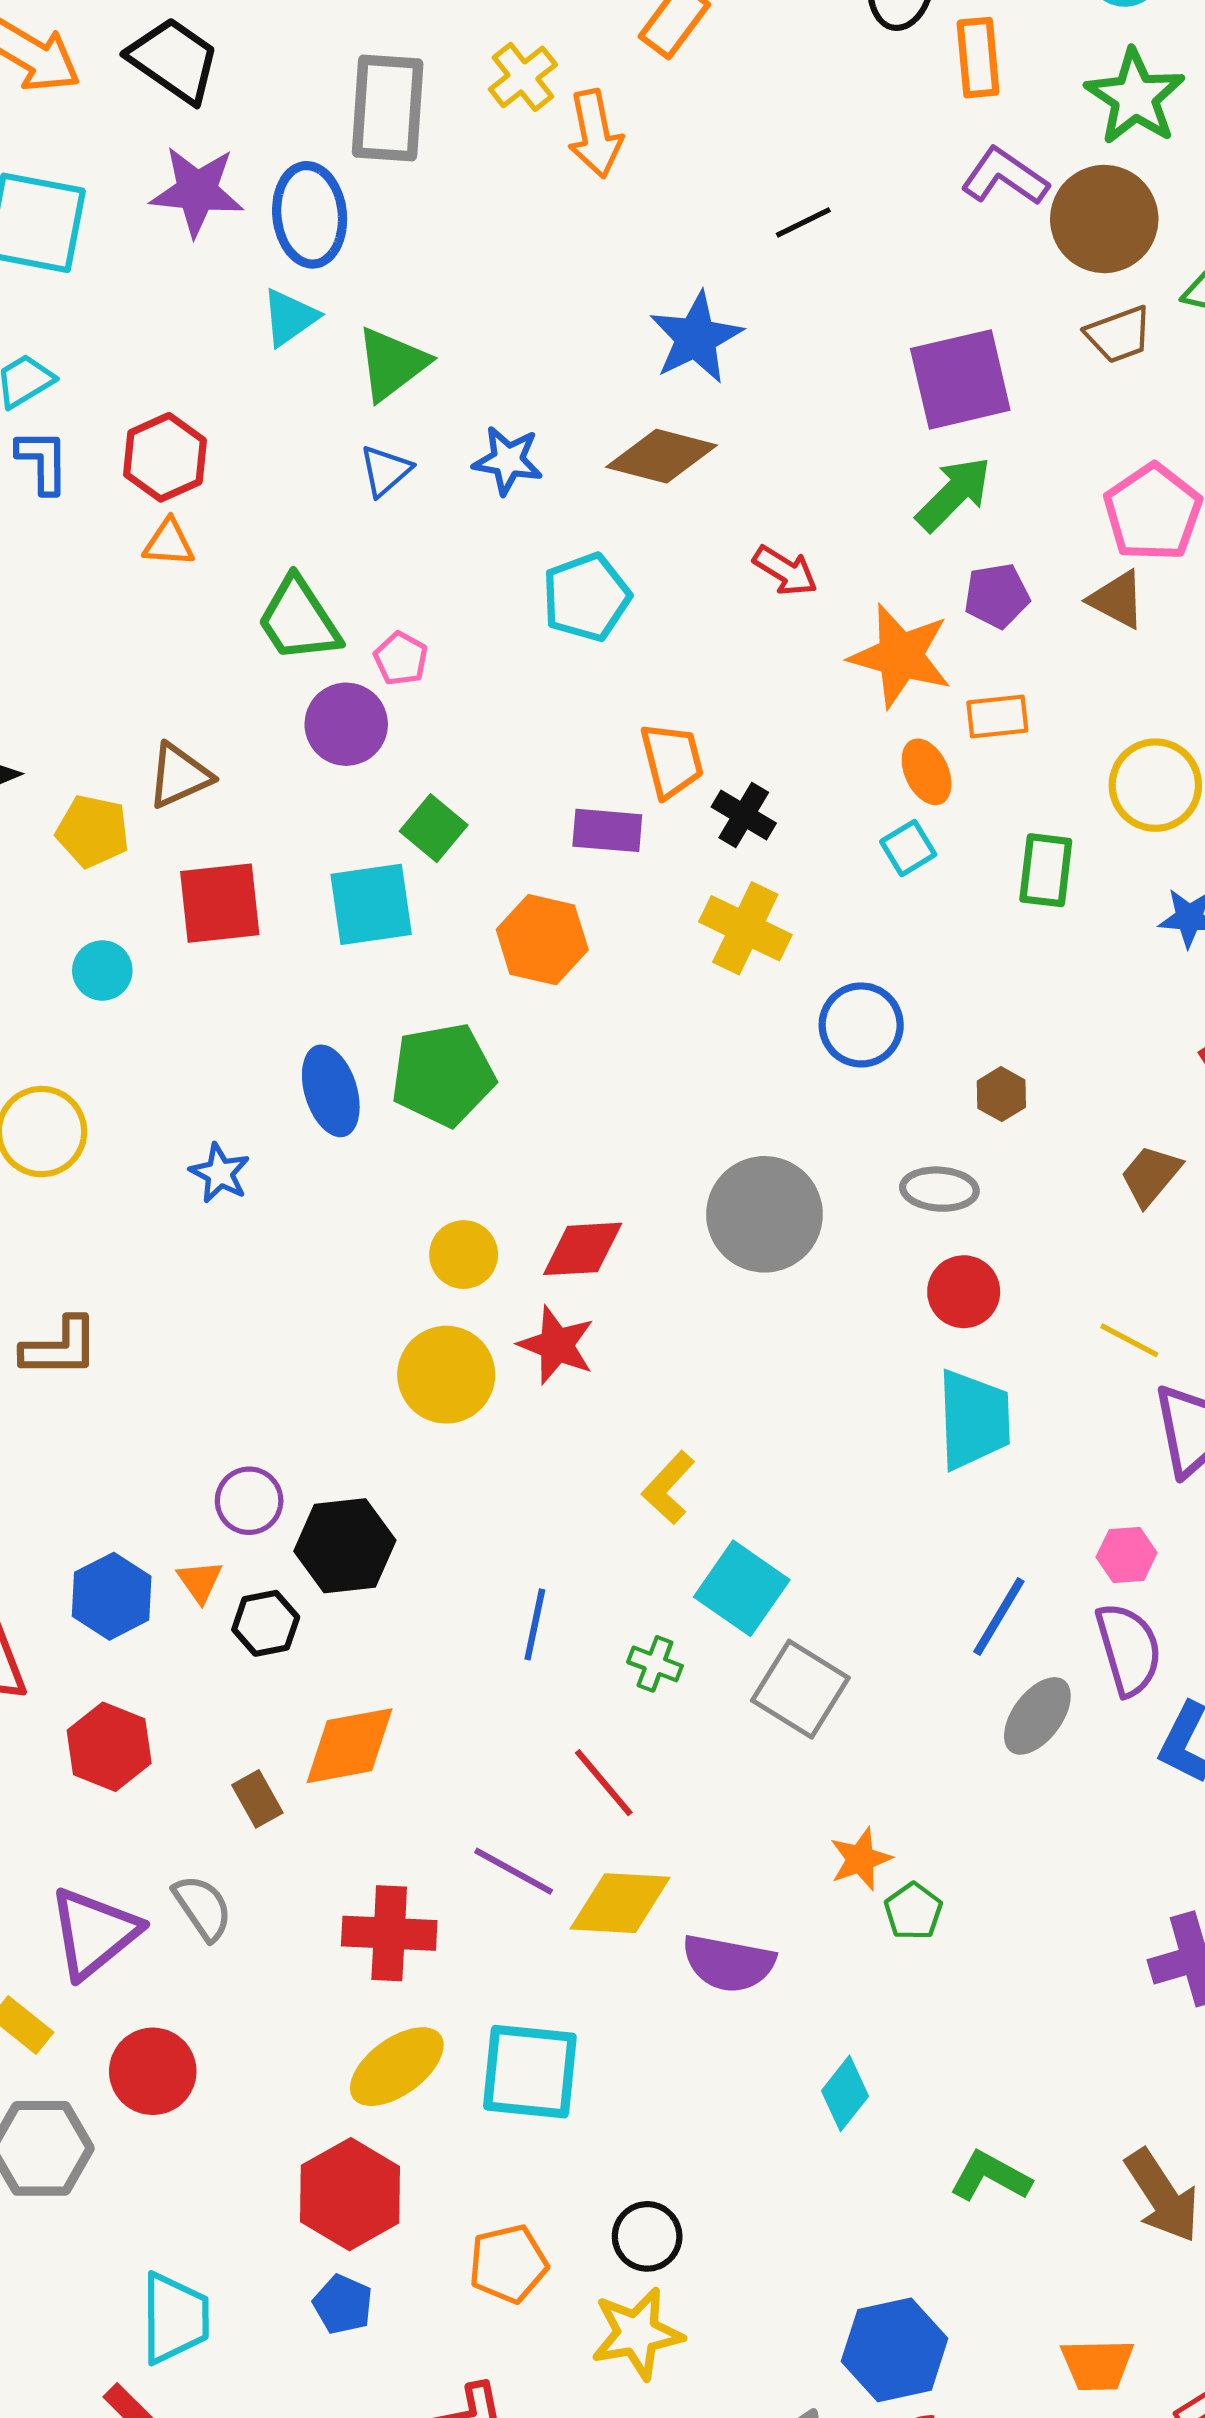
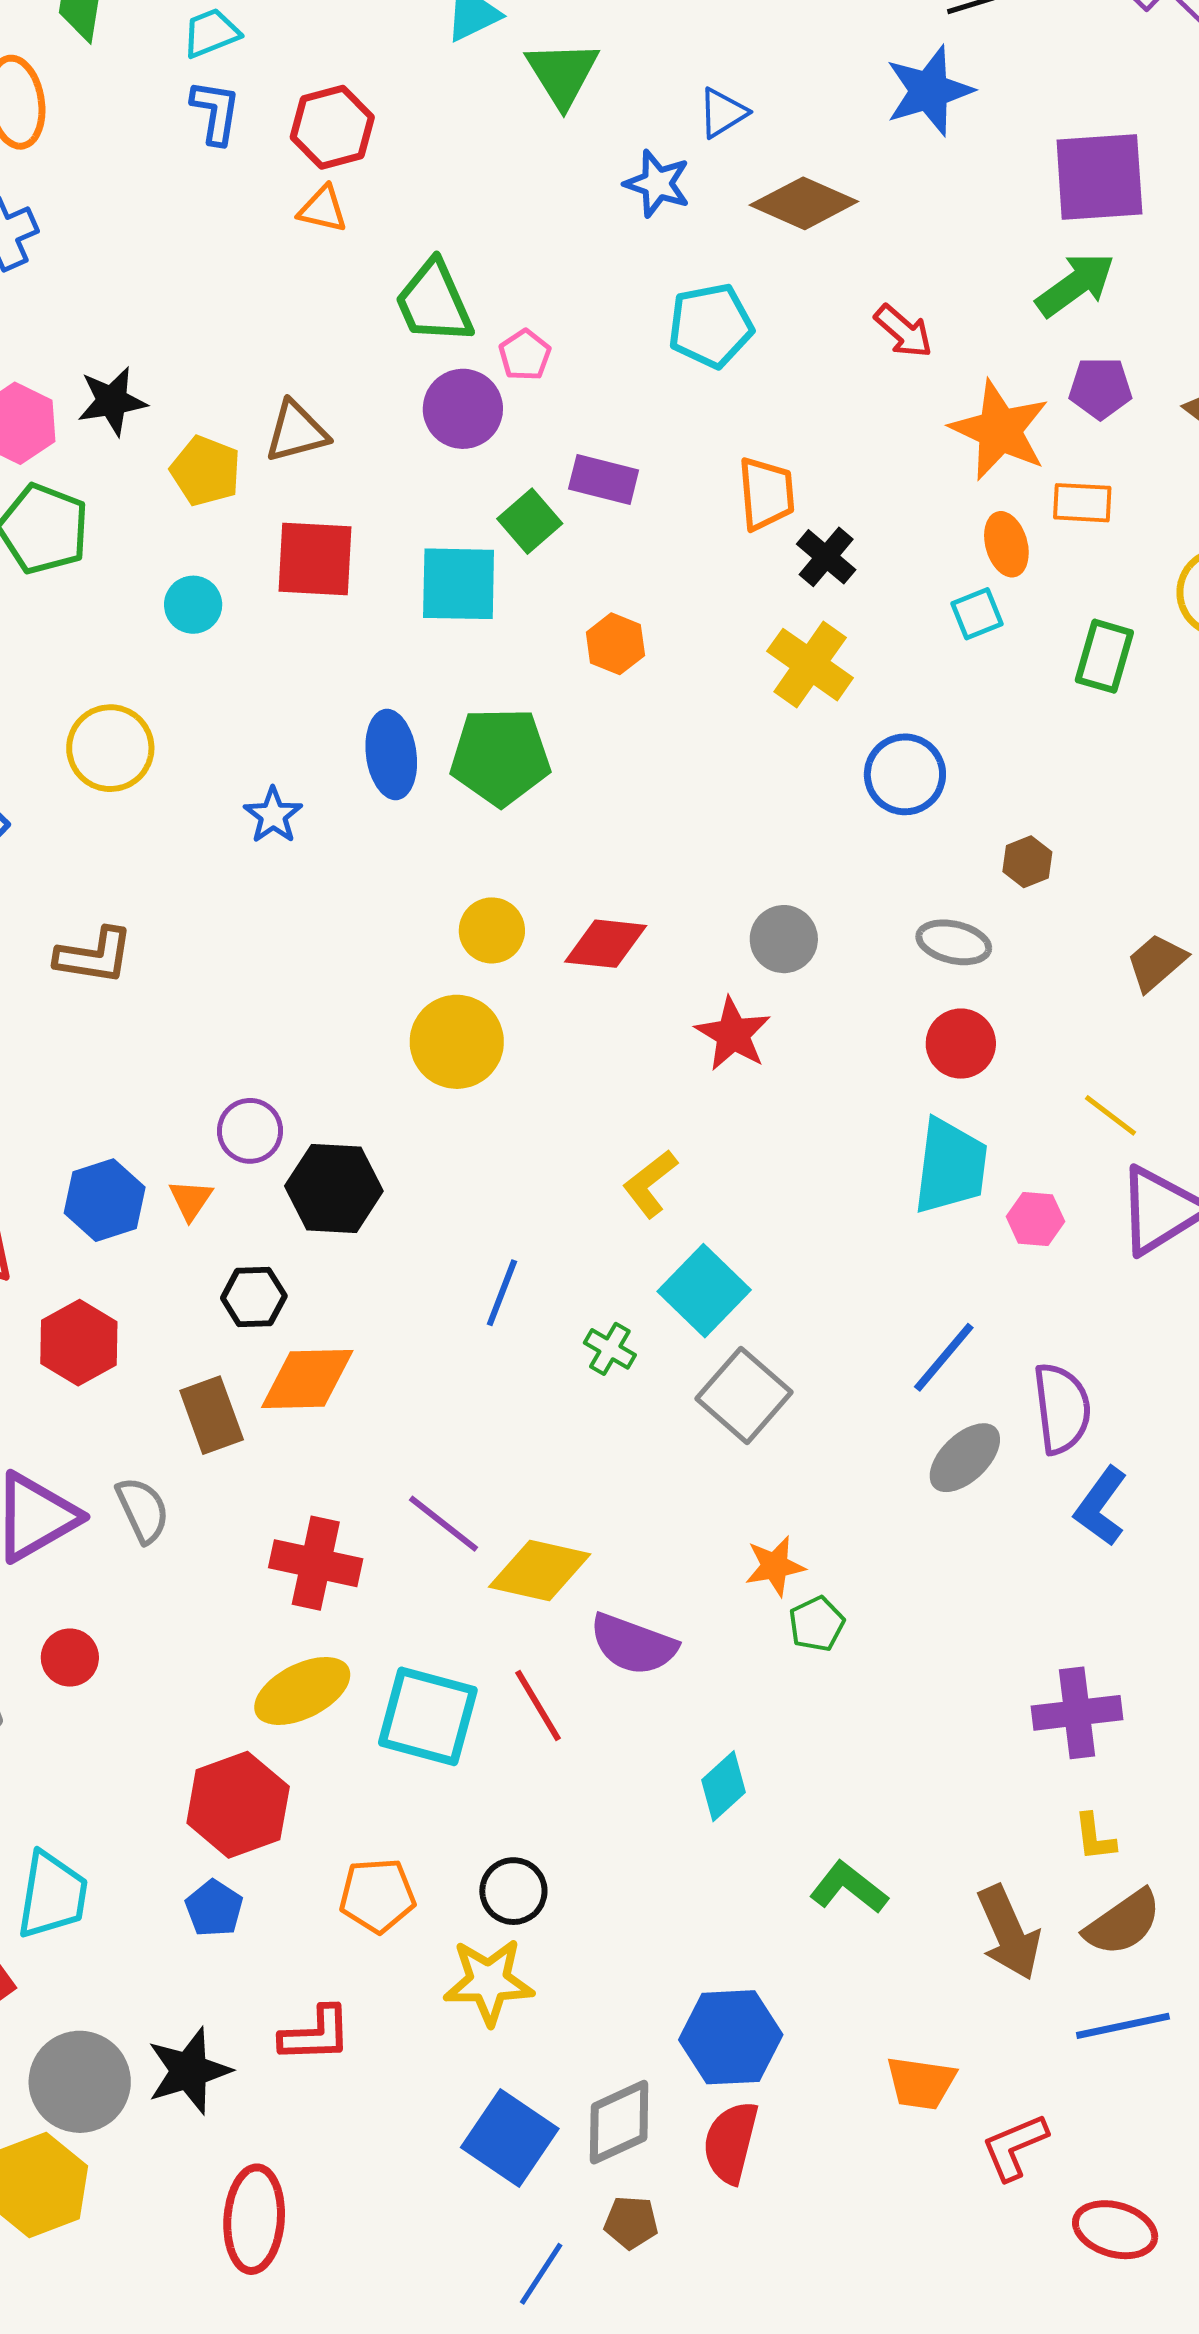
blue star: (696, 338) -> (929, 91), moved
green triangle: (392, 364) -> (562, 74), turned -34
blue triangle: (385, 471) -> (723, 113), moved
purple rectangle: (607, 830) -> (604, 480), moved
orange hexagon: (542, 940) -> (615, 644), size x0.7
gray circle: (765, 1214) -> (784, 939), size x0.6
red star: (556, 1345) -> (733, 1034), moved
pink hexagon: (1127, 1555) -> (1035, 1219), moved
black hexagon: (266, 1623) -> (254, 1297), moved
red line: (604, 1783) -> (538, 1706), moved
brown rectangle: (257, 1799) -> (212, 1415), size x1.4
red circle: (153, 2071) -> (70, 1658), size x0.7

